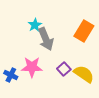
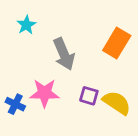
cyan star: (35, 25) -> (26, 25), moved
purple square: (64, 69) -> (89, 96), turned -32

